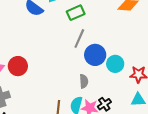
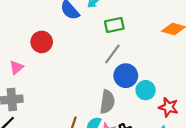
red circle: (18, 66) -> (42, 42), moved
gray semicircle: (84, 81) -> (107, 102), size x1.5

